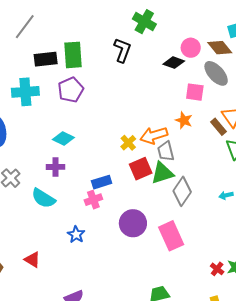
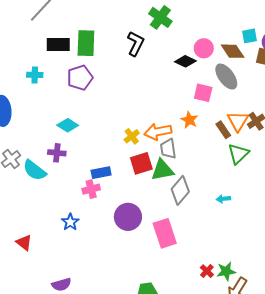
cyan cross: (25, 92) -> (35, 75), size x0.6
cyan semicircle: (43, 198) -> (35, 170), moved

